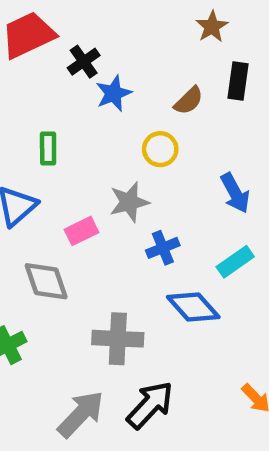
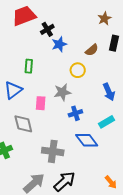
pink rectangle: (81, 231) -> (41, 103), turned -64

